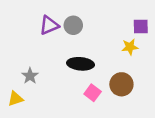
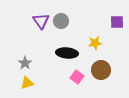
purple triangle: (49, 25) -> (41, 21), turned -42
yellow star: (130, 47) -> (95, 43), moved
yellow triangle: (15, 99) -> (27, 83), moved

